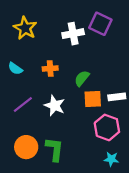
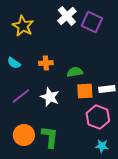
white cross: (73, 34) -> (67, 16), moved, turned -30
green semicircle: (82, 78) -> (75, 72), turned 42

